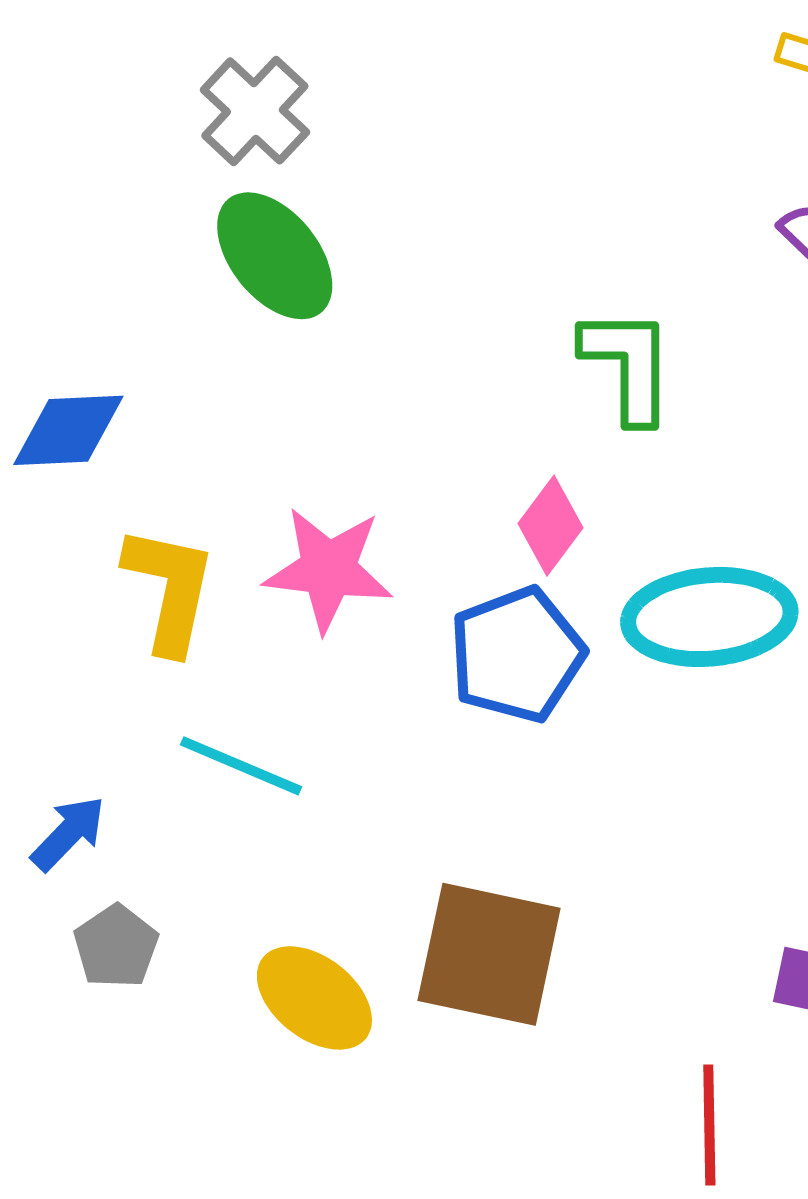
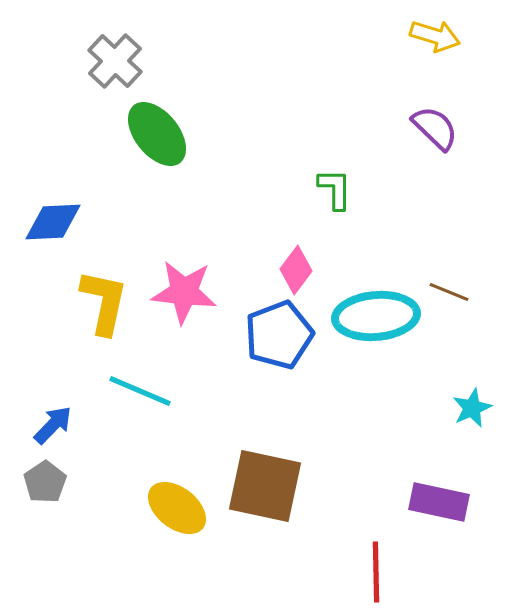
gray cross: (255, 111) -> (115, 61), moved
green L-shape: (628, 365) -> (335, 189), size x0.7
gray pentagon: (116, 946) -> (45, 482), moved

